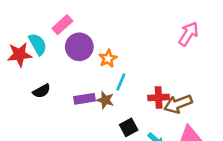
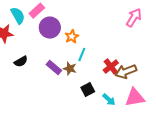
cyan semicircle: (38, 44) -> (18, 16), moved
red cross: (159, 97) -> (111, 67), turned -35
purple rectangle: (84, 99) -> (54, 68), turned 49

